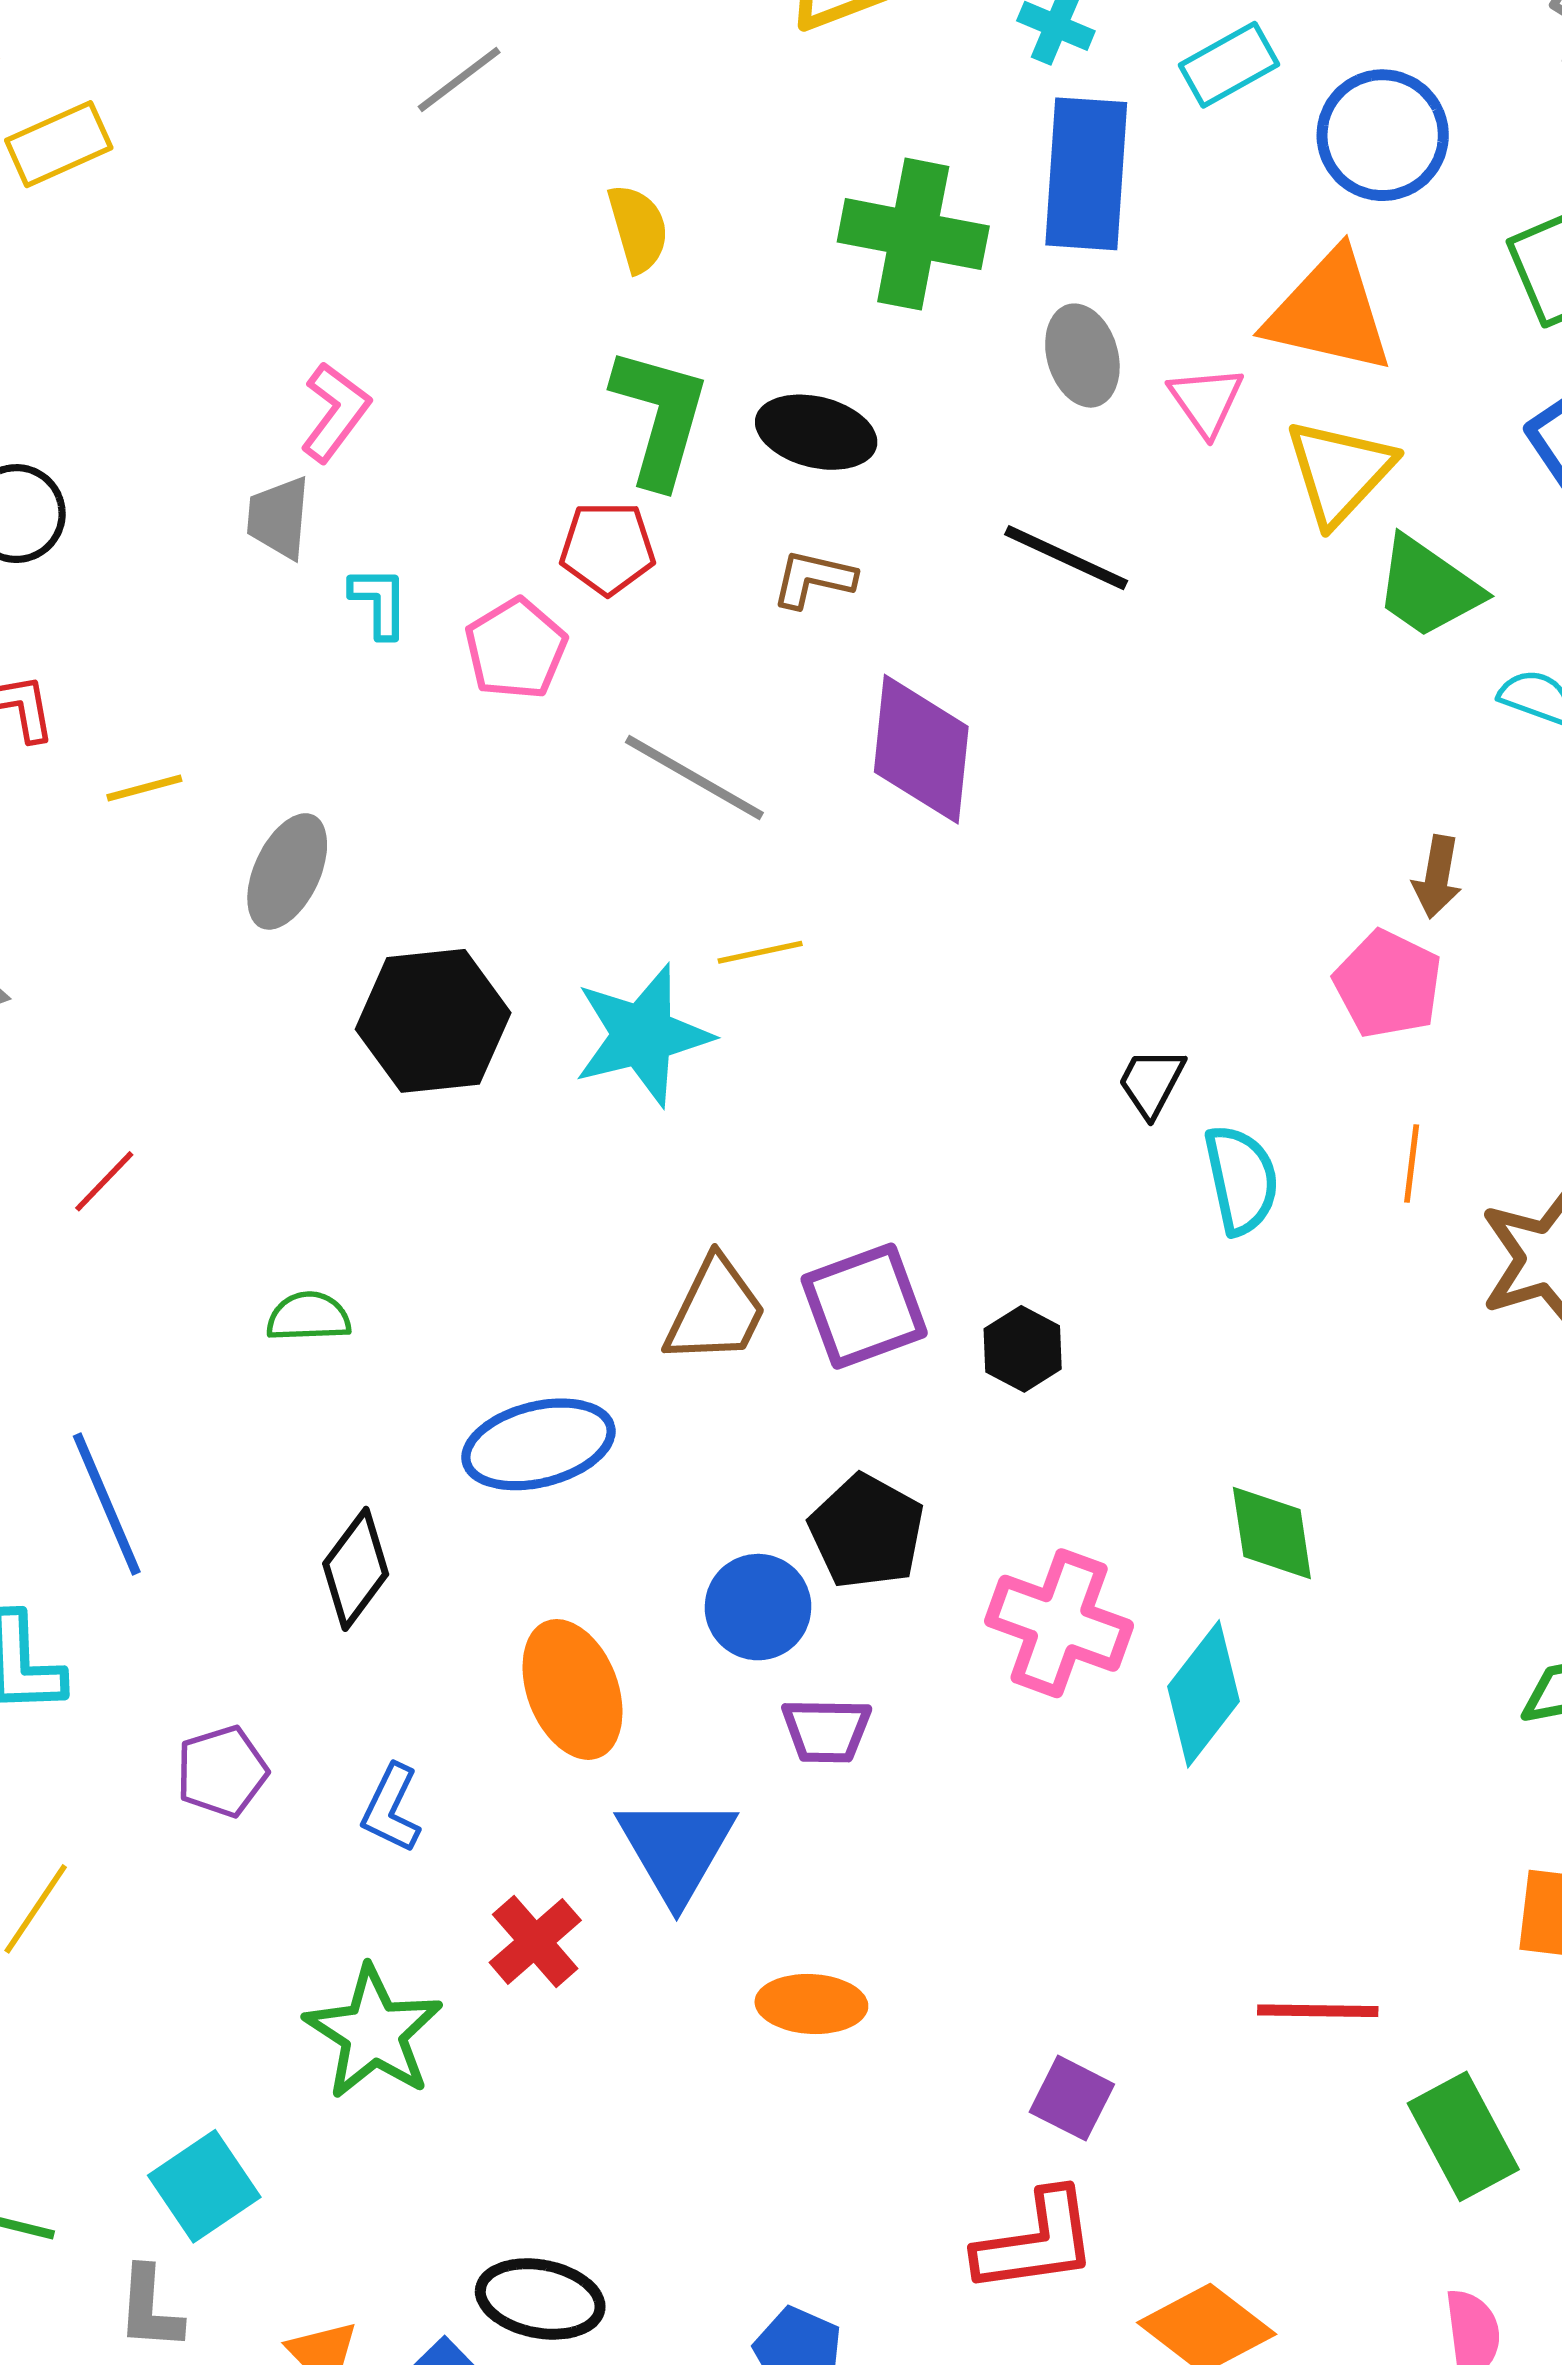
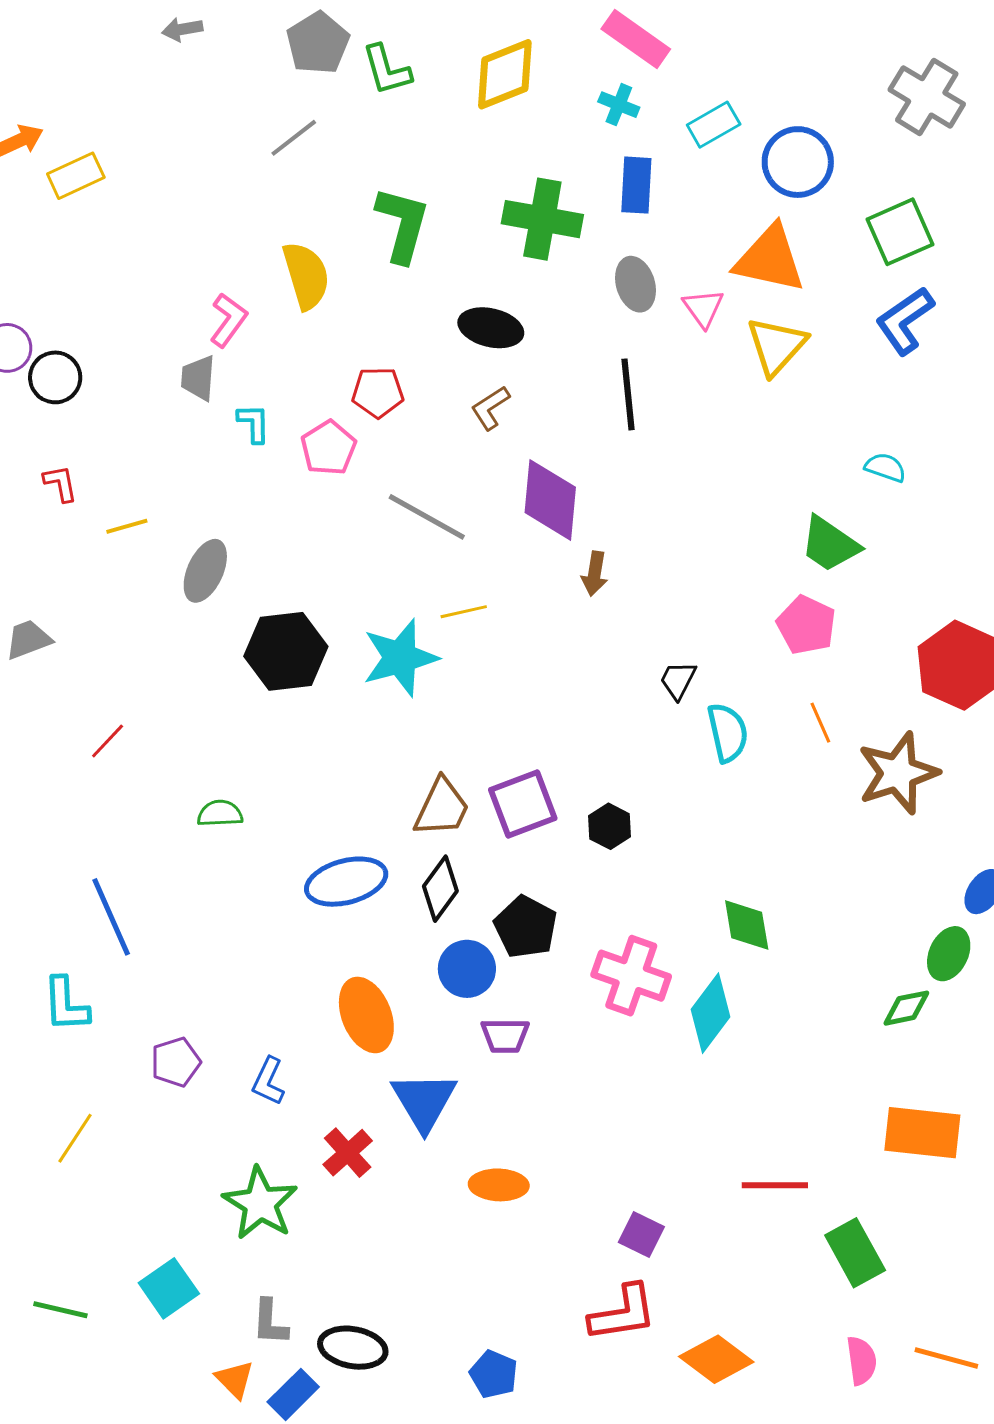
blue rectangle: (1086, 174) -> (636, 185), size x0.7
yellow semicircle: (638, 228) -> (306, 276), moved, size x1.4
green L-shape: (660, 417) -> (403, 224), moved
black line: (1066, 558) -> (628, 394), turned 60
brown L-shape: (813, 579) -> (490, 408), turned -45
green trapezoid: (1428, 587) -> (830, 544), moved
brown arrow: (1437, 877) -> (595, 574), moved
orange line: (1412, 1163) -> (820, 723), turned -30
black diamond: (356, 1569) -> (440, 889), moved
gray L-shape: (150, 2308) -> (270, 1322), moved

